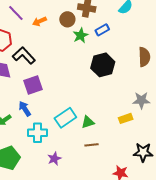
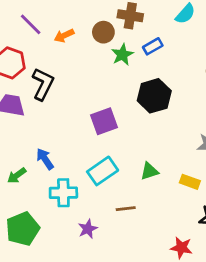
black L-shape: (24, 56) -> (43, 84), turned 70
purple square: (33, 85) -> (104, 121), moved
yellow rectangle: (126, 118) -> (190, 182), moved, turned 40
green triangle: (88, 122) -> (149, 171), moved
brown line: (91, 145) -> (126, 209), moved

